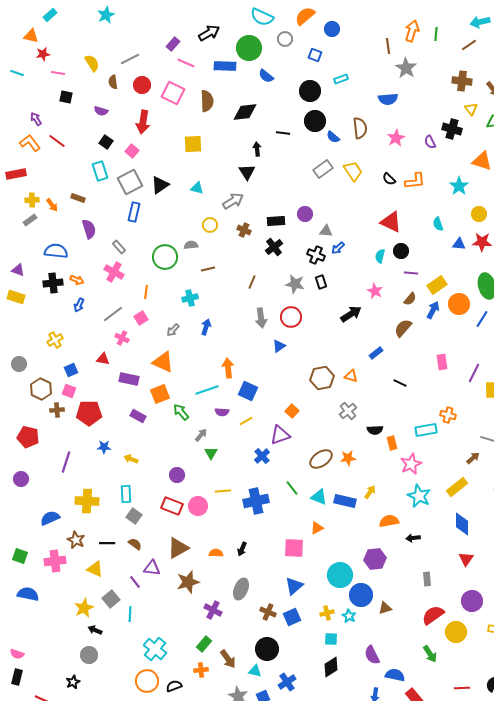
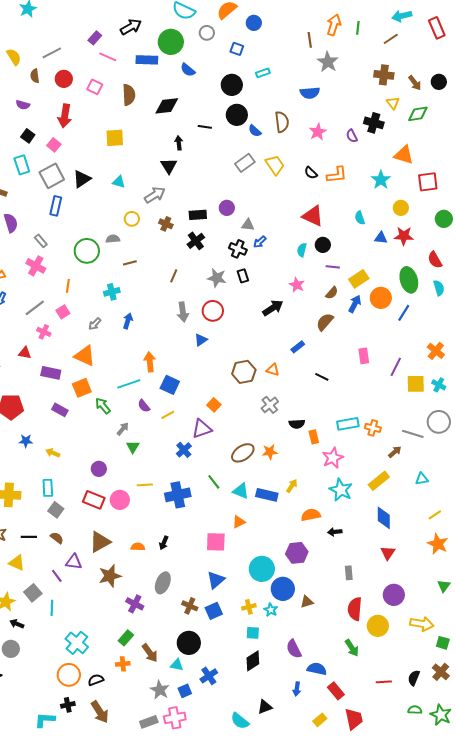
pink square: (173, 93) -> (95, 87), size x0.7
purple semicircle: (222, 412) -> (144, 406), turned 48
orange cross: (448, 415) -> (373, 428), moved
red semicircle: (433, 615) -> (355, 609), turned -50

